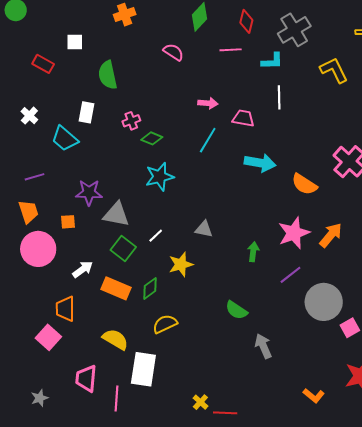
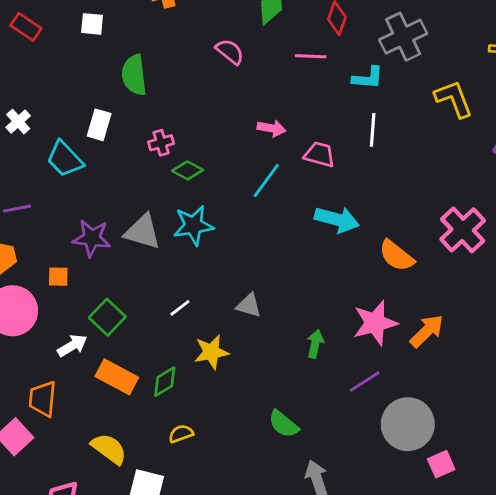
red rectangle: (43, 64) -> (26, 27), moved
gray triangle: (116, 214) -> (143, 232), moved
green square: (123, 249) -> (107, 317), moved
yellow semicircle: (165, 324) -> (181, 434), size x0.7

